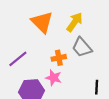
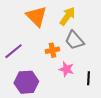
pink star: (54, 78) -> (66, 69), moved

